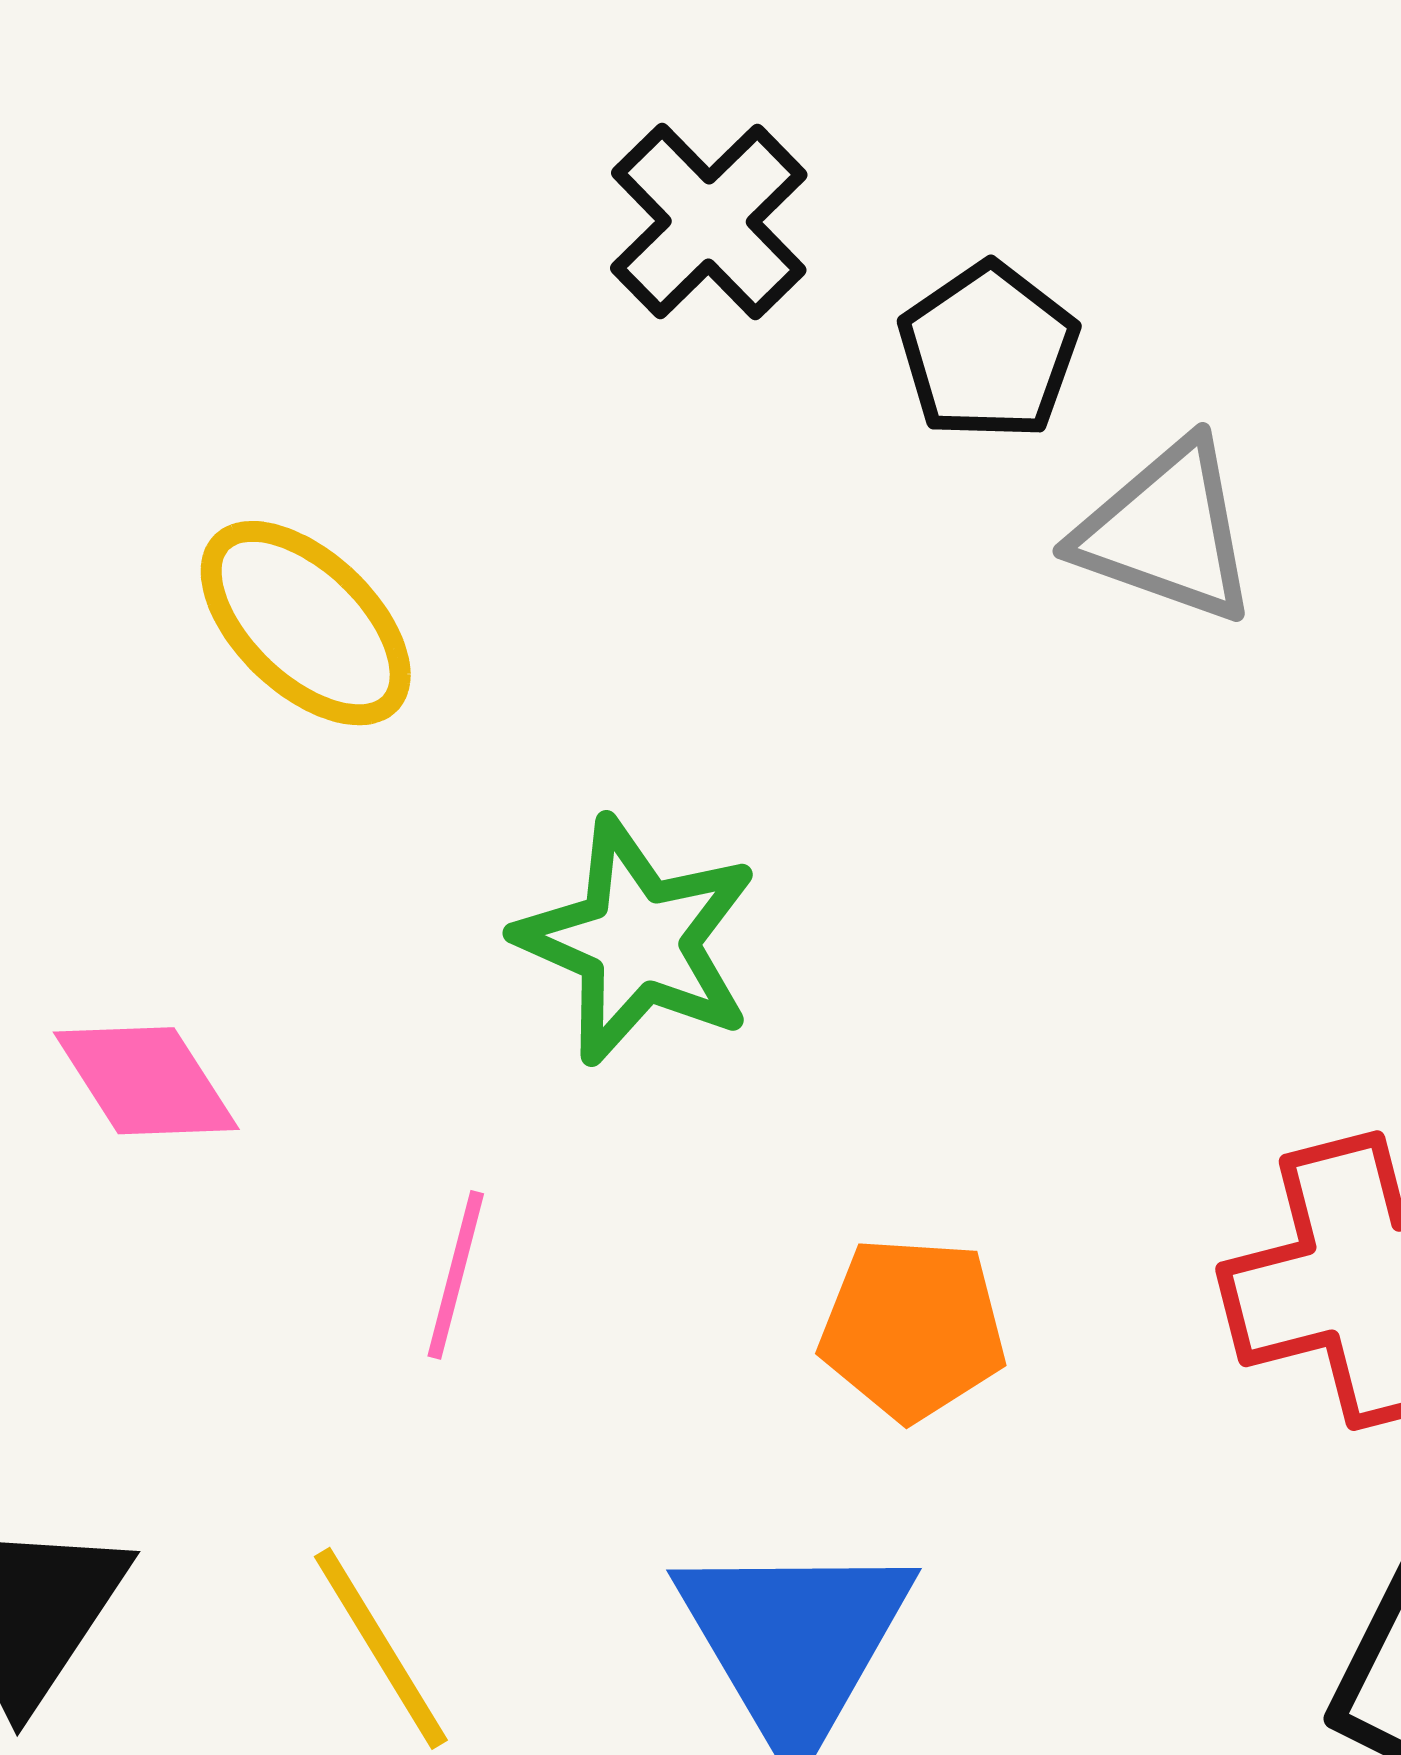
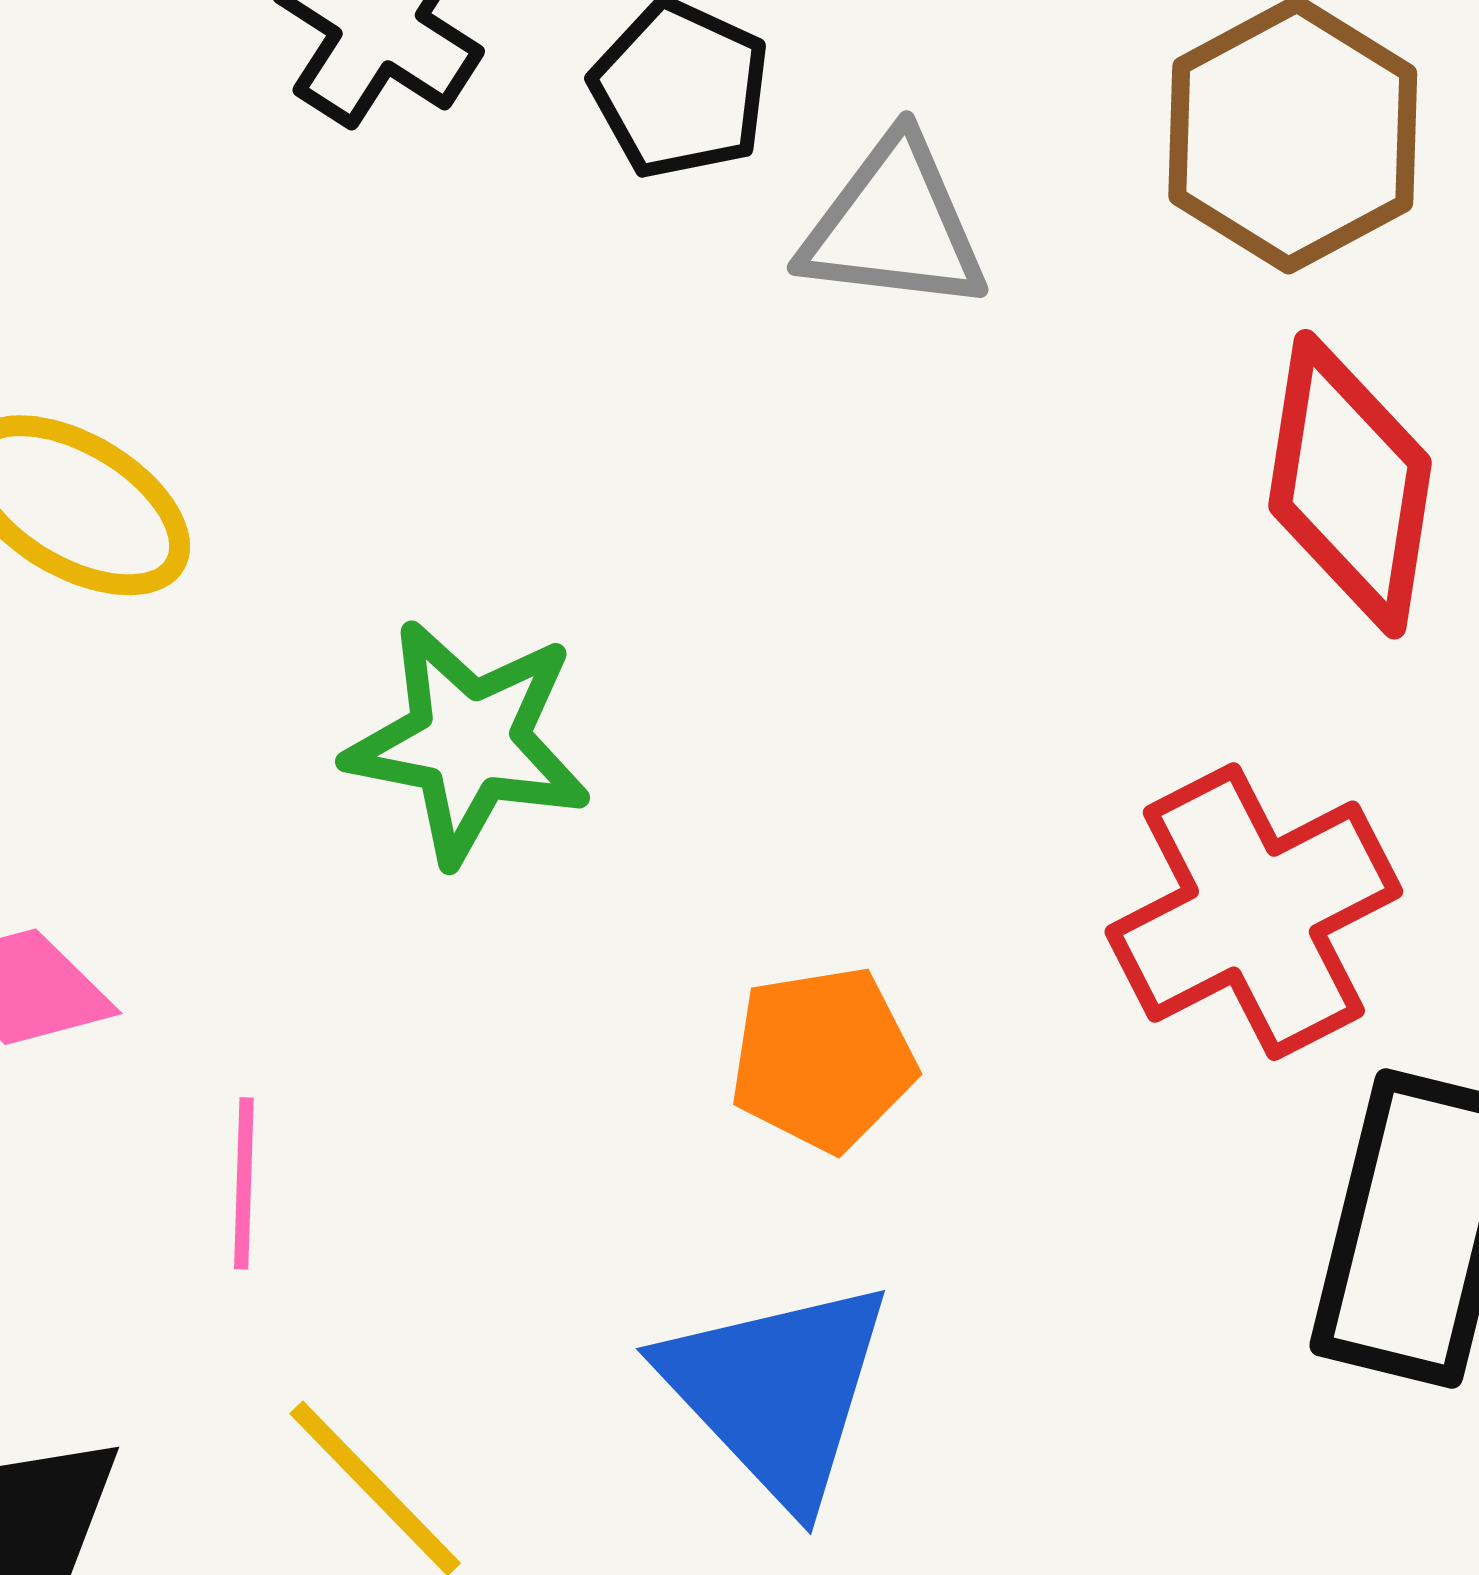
pink line: (456, 1275) -> (244, 1183), moved

